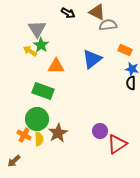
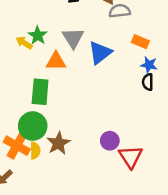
gray triangle: (37, 29) -> (73, 38), moved
green rectangle: (43, 91) -> (40, 92), turned 75
orange cross: (24, 135) -> (17, 146), size x1.5
red triangle: (117, 144) -> (131, 157), turned -30

